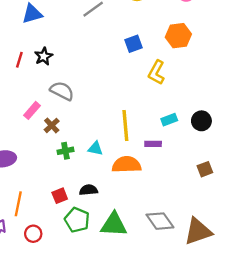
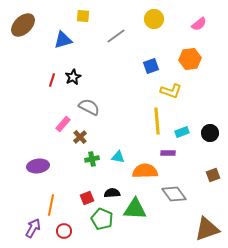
yellow L-shape: (156, 72) -> (171, 91), turned -100
yellow line: (125, 125) -> (157, 121), moved
gray diamond: (160, 221) -> (174, 194), moved
green triangle: (114, 225) -> (135, 209), moved

